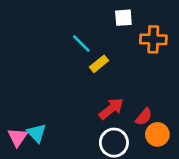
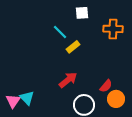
white square: (123, 18) -> (82, 13), moved
red arrow: (111, 109) -> (68, 80), moved

